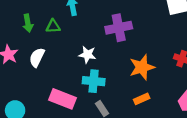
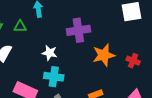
orange star: (142, 67) -> (104, 55), moved

